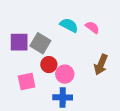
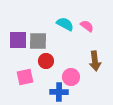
gray square: (40, 43) -> (38, 41), turned -30
brown arrow: (101, 65) -> (95, 61), turned -30
pink circle: (65, 74) -> (71, 77), moved

